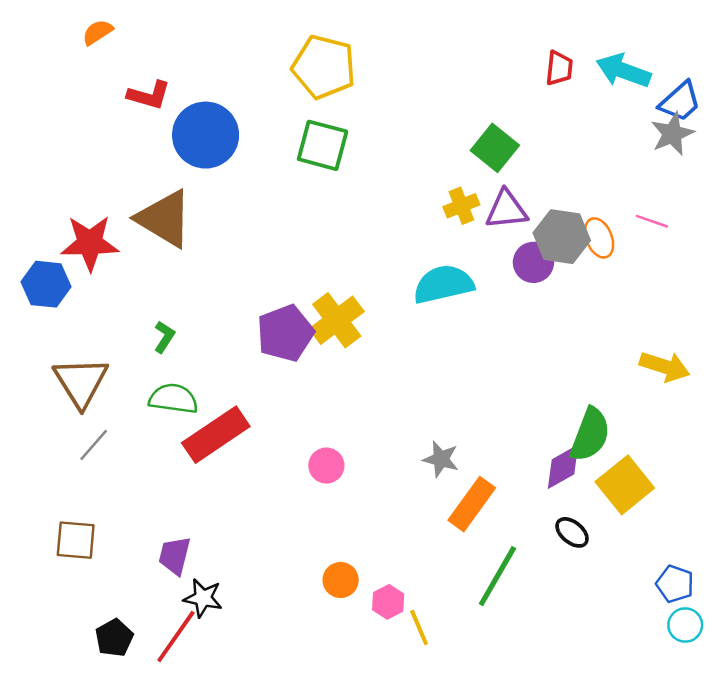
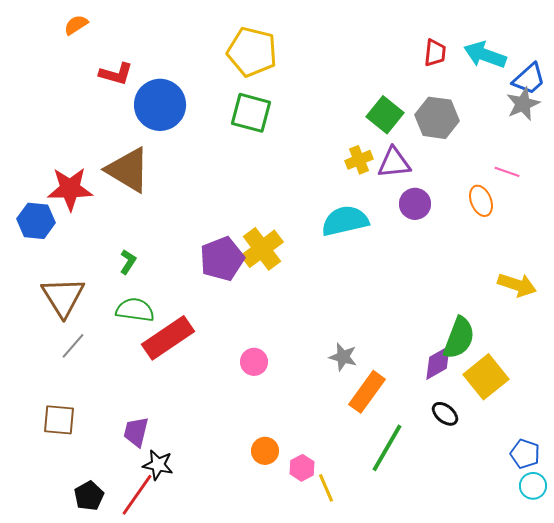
gray hexagon: (562, 237) -> (437, 118), moved
orange ellipse: (599, 238) -> (481, 201), moved

